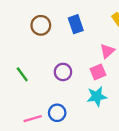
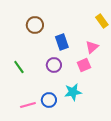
blue rectangle: (76, 24) -> (62, 42), moved
cyan star: (97, 96) -> (73, 92), moved

